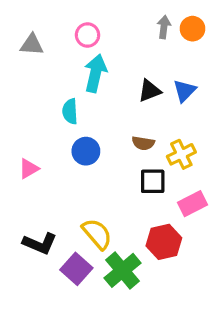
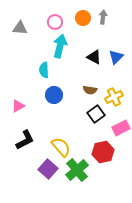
orange circle: (192, 29) -> (83, 18), moved
black triangle: (150, 91) -> (94, 57), turned 49
black square: (153, 181) -> (96, 114), turned -36
black L-shape: (40, 243) -> (25, 140), moved, turned -50

